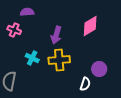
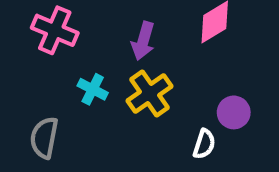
pink cross: (14, 30) -> (55, 30), size x1.5
yellow cross: (59, 60) -> (149, 93), turned -30

